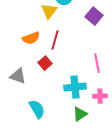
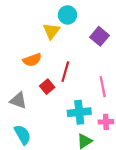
red line: (55, 40) -> (65, 72), moved
cyan semicircle: (37, 109) -> (23, 135), moved

